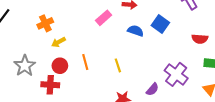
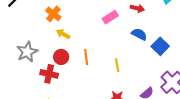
orange cross: (45, 23) -> (53, 14), turned -35
blue square: (160, 24) -> (160, 46), moved
yellow arrow: (58, 42) -> (63, 34), turned 48

